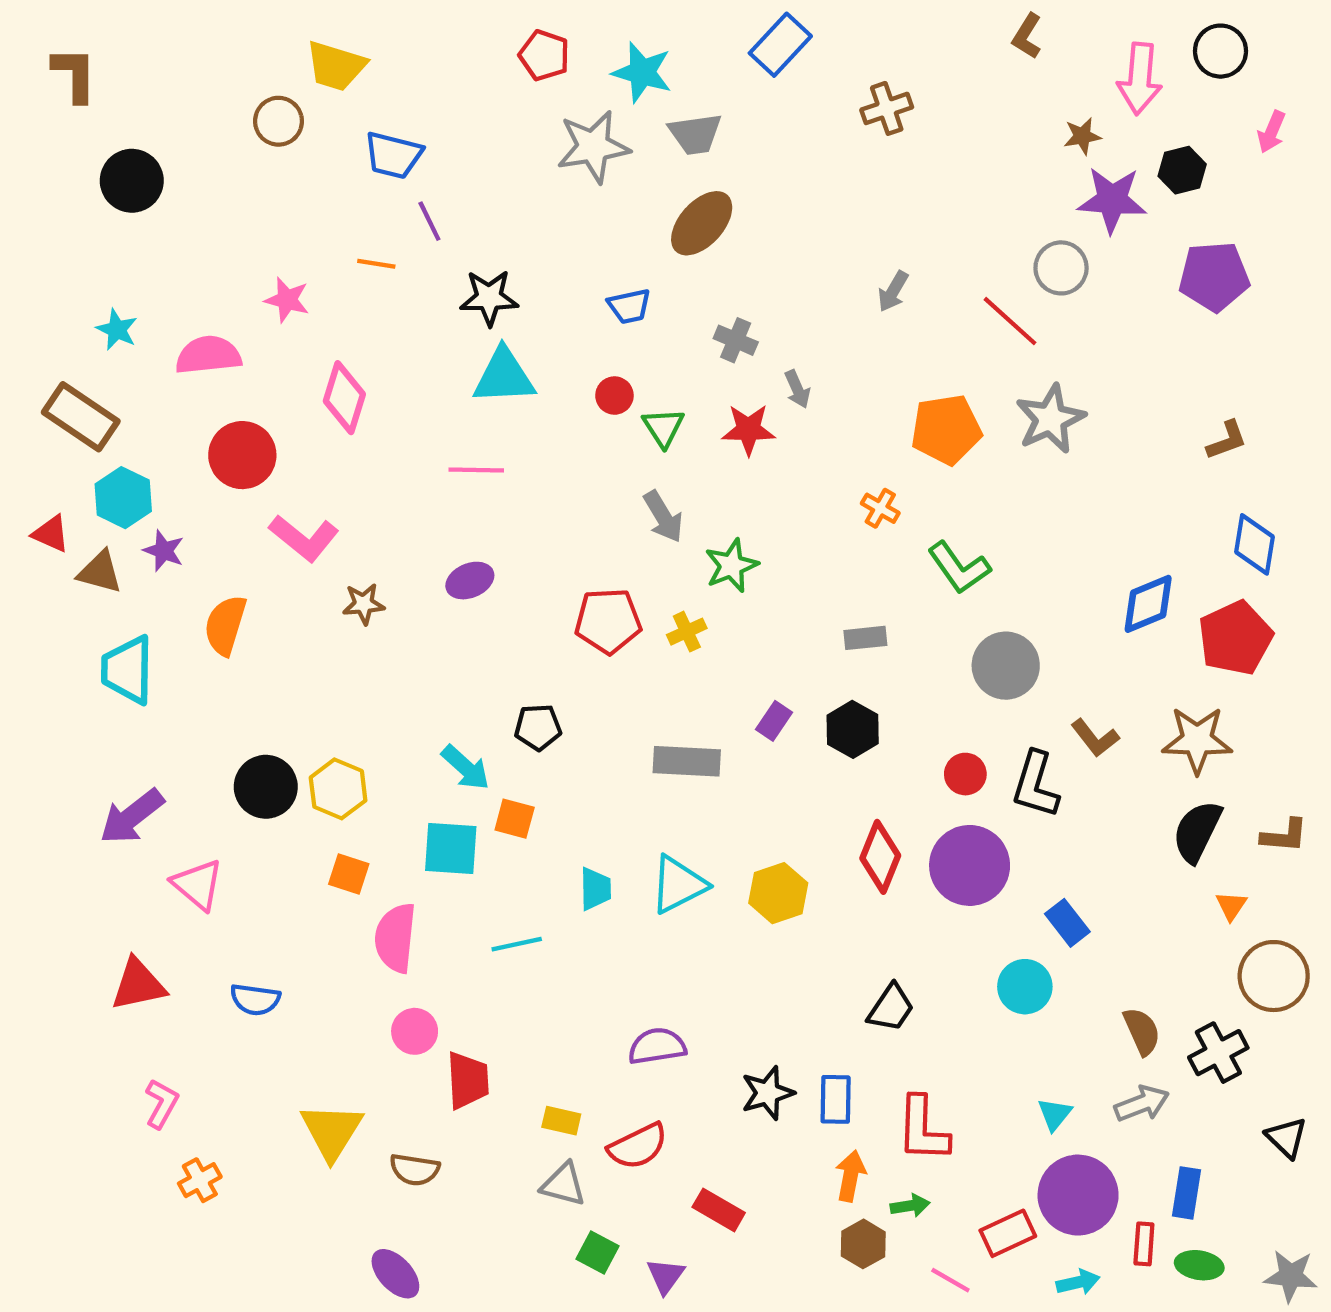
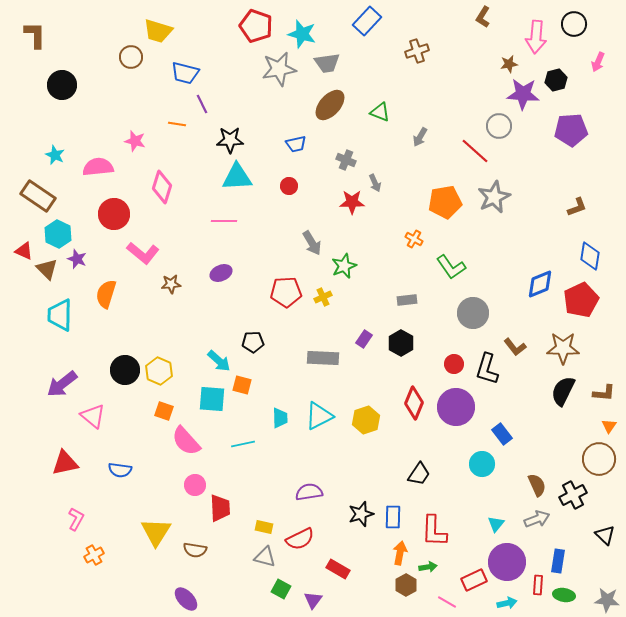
red pentagon: (544, 55) -> (256, 26), size x1.4
green triangle: (663, 427) -> (380, 112), moved, turned -35
brown triangle: (100, 572) -> (47, 269), turned 30
orange triangle: (1231, 906) -> (609, 426), moved
pink semicircle: (395, 938) -> (186, 441), turned -48

